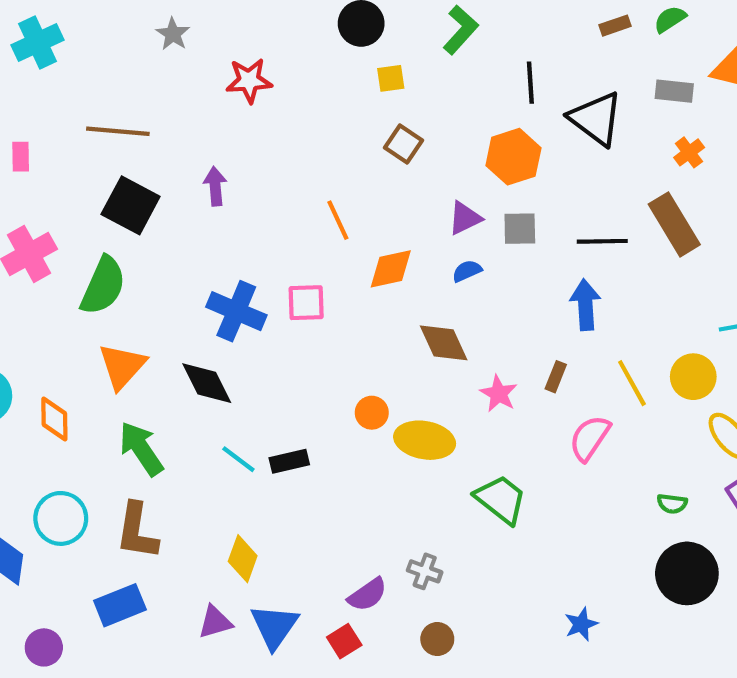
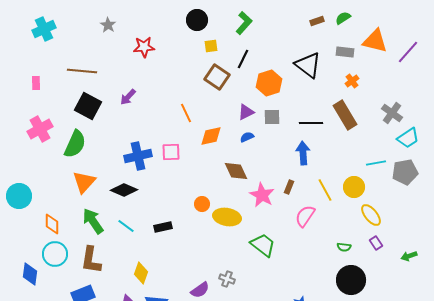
black line: (530, 83) -> (243, 59), moved, turned 30
brown square: (403, 144) -> (217, 77), size x1.4
purple arrow: (215, 186) -> (128, 97), turned -132
blue cross: (236, 311) -> (138, 156), turned -36
black diamond: (207, 383) -> (124, 190), turned -40
pink star: (499, 394) -> (262, 195), size x1.4
orange diamond: (54, 419) -> (52, 224), moved
cyan line: (238, 459) -> (126, 226), moved

